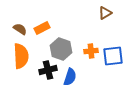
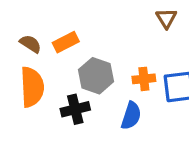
brown triangle: (105, 13) -> (166, 18), turned -32
blue semicircle: (70, 77) -> (131, 116), moved

